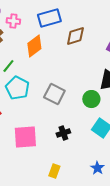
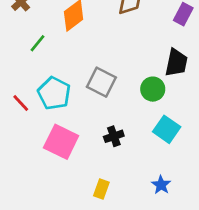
cyan pentagon: (17, 88) -> (54, 93), moved
pink square: (25, 137) -> (61, 142), turned 30

